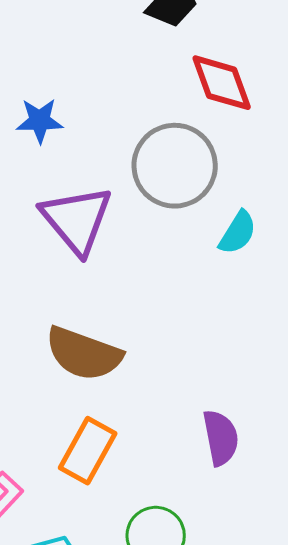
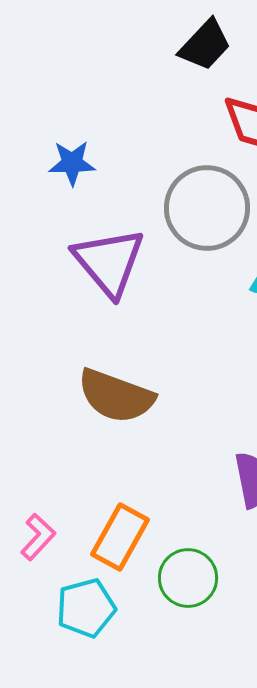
orange rectangle: (88, 451) -> (120, 537), moved

